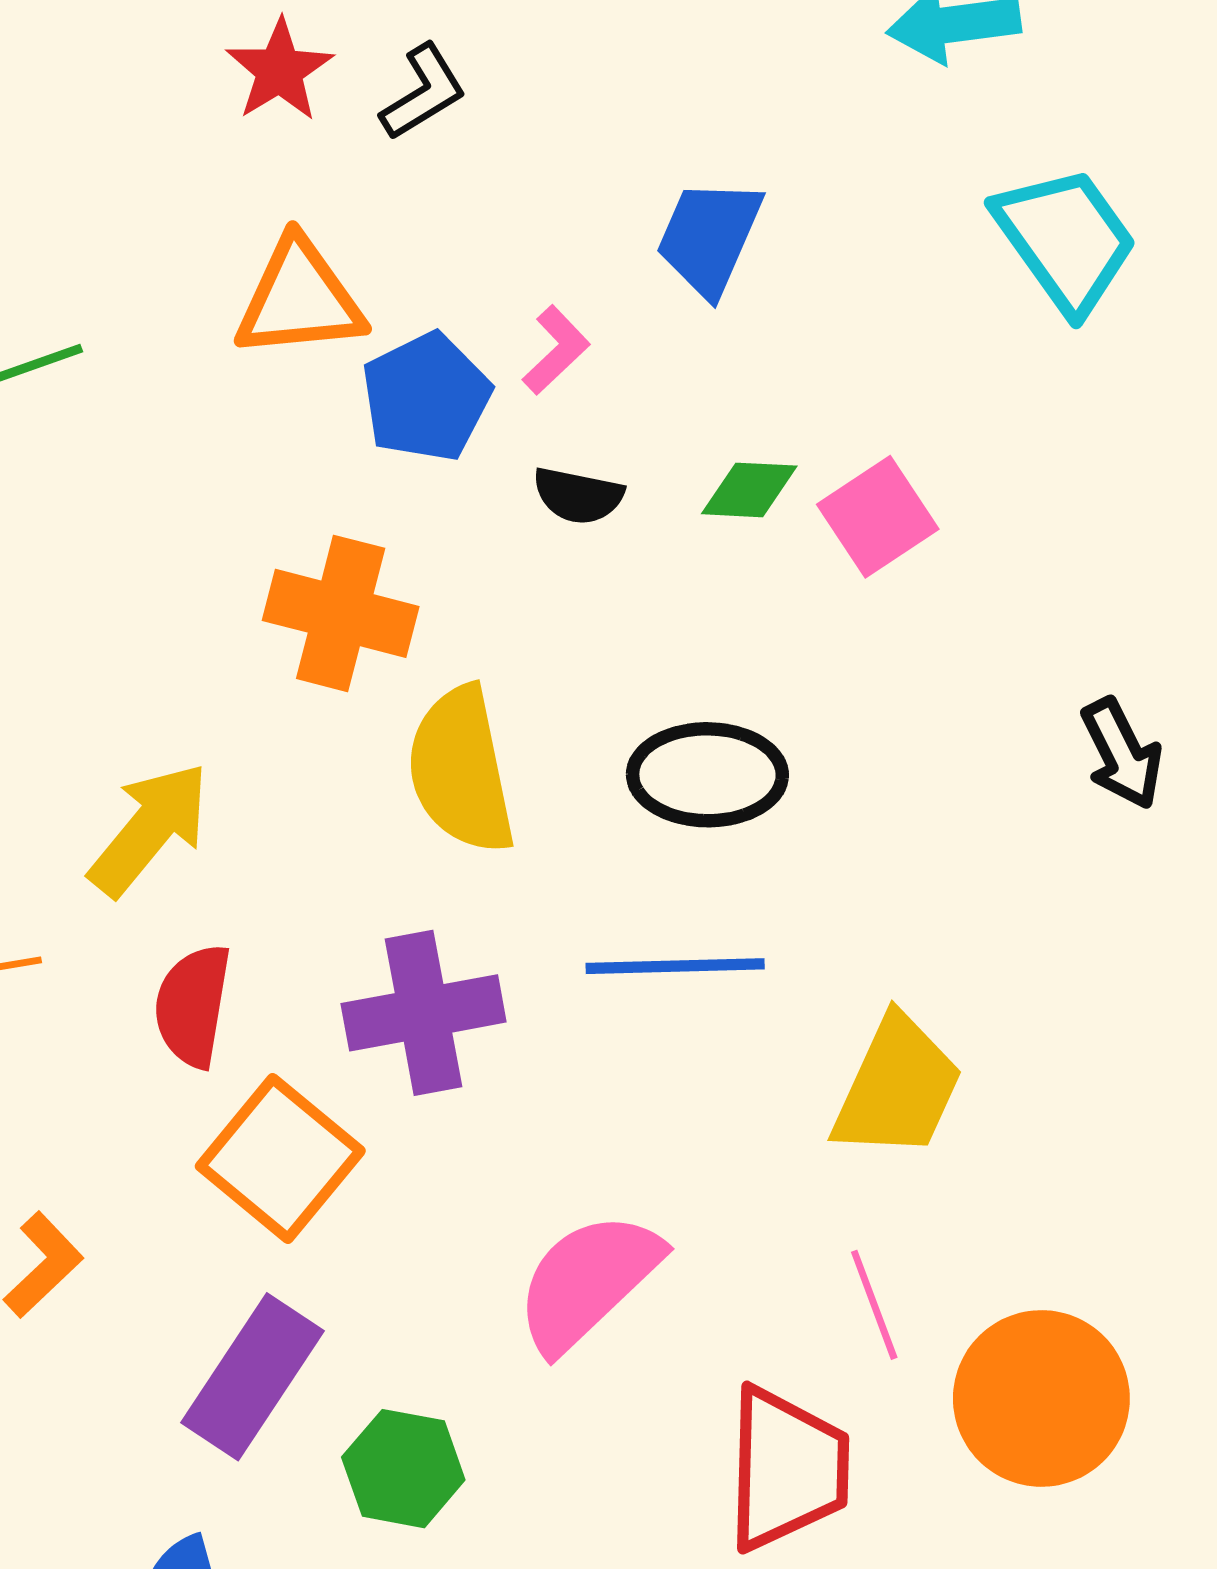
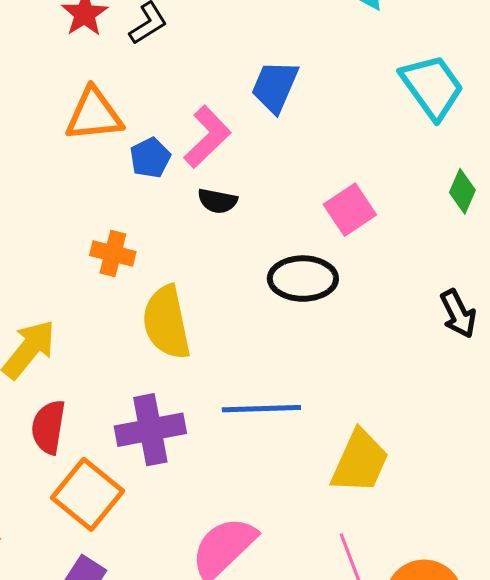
pink L-shape: (556, 350) -> (207, 137), size x1.6
blue pentagon: (426, 397) -> (150, 158), size x0.7
green diamond: (749, 490) -> (462, 191), moved, turned -69
orange cross: (341, 613) -> (113, 254), size x0.7
black ellipse: (707, 775) -> (303, 279), moved

